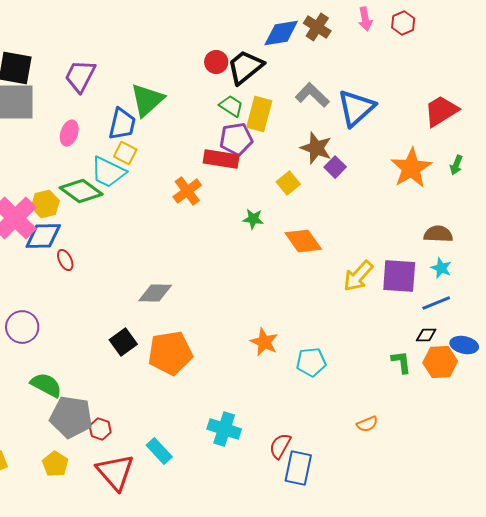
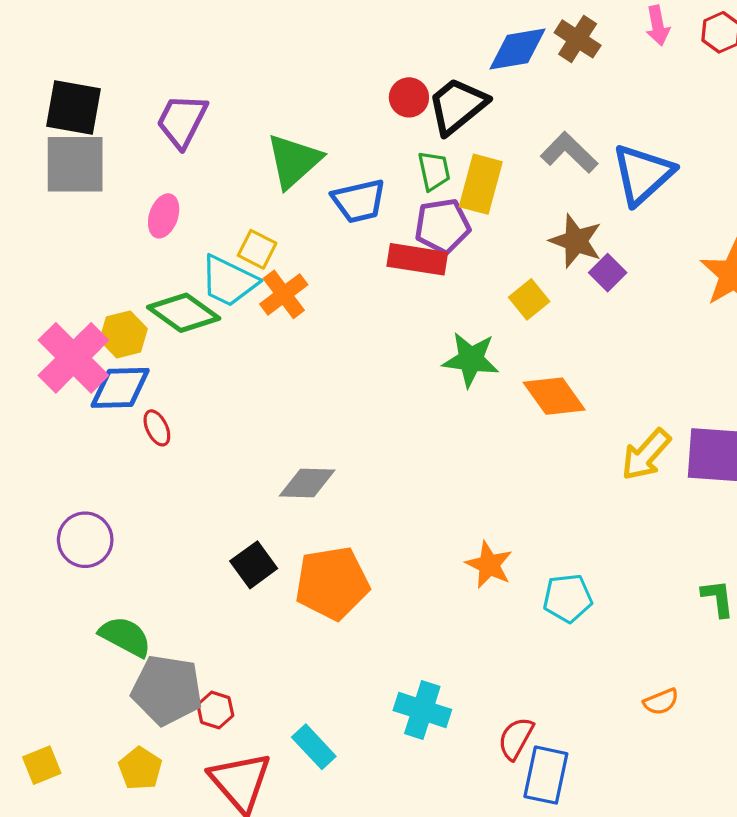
green trapezoid: (231, 106) -> (434, 171), turned 45
blue trapezoid: (122, 124) -> (359, 201), moved, turned 64
orange cross: (187, 191) -> (284, 294), moved
green star: (253, 219) -> (471, 359), size x1.6

